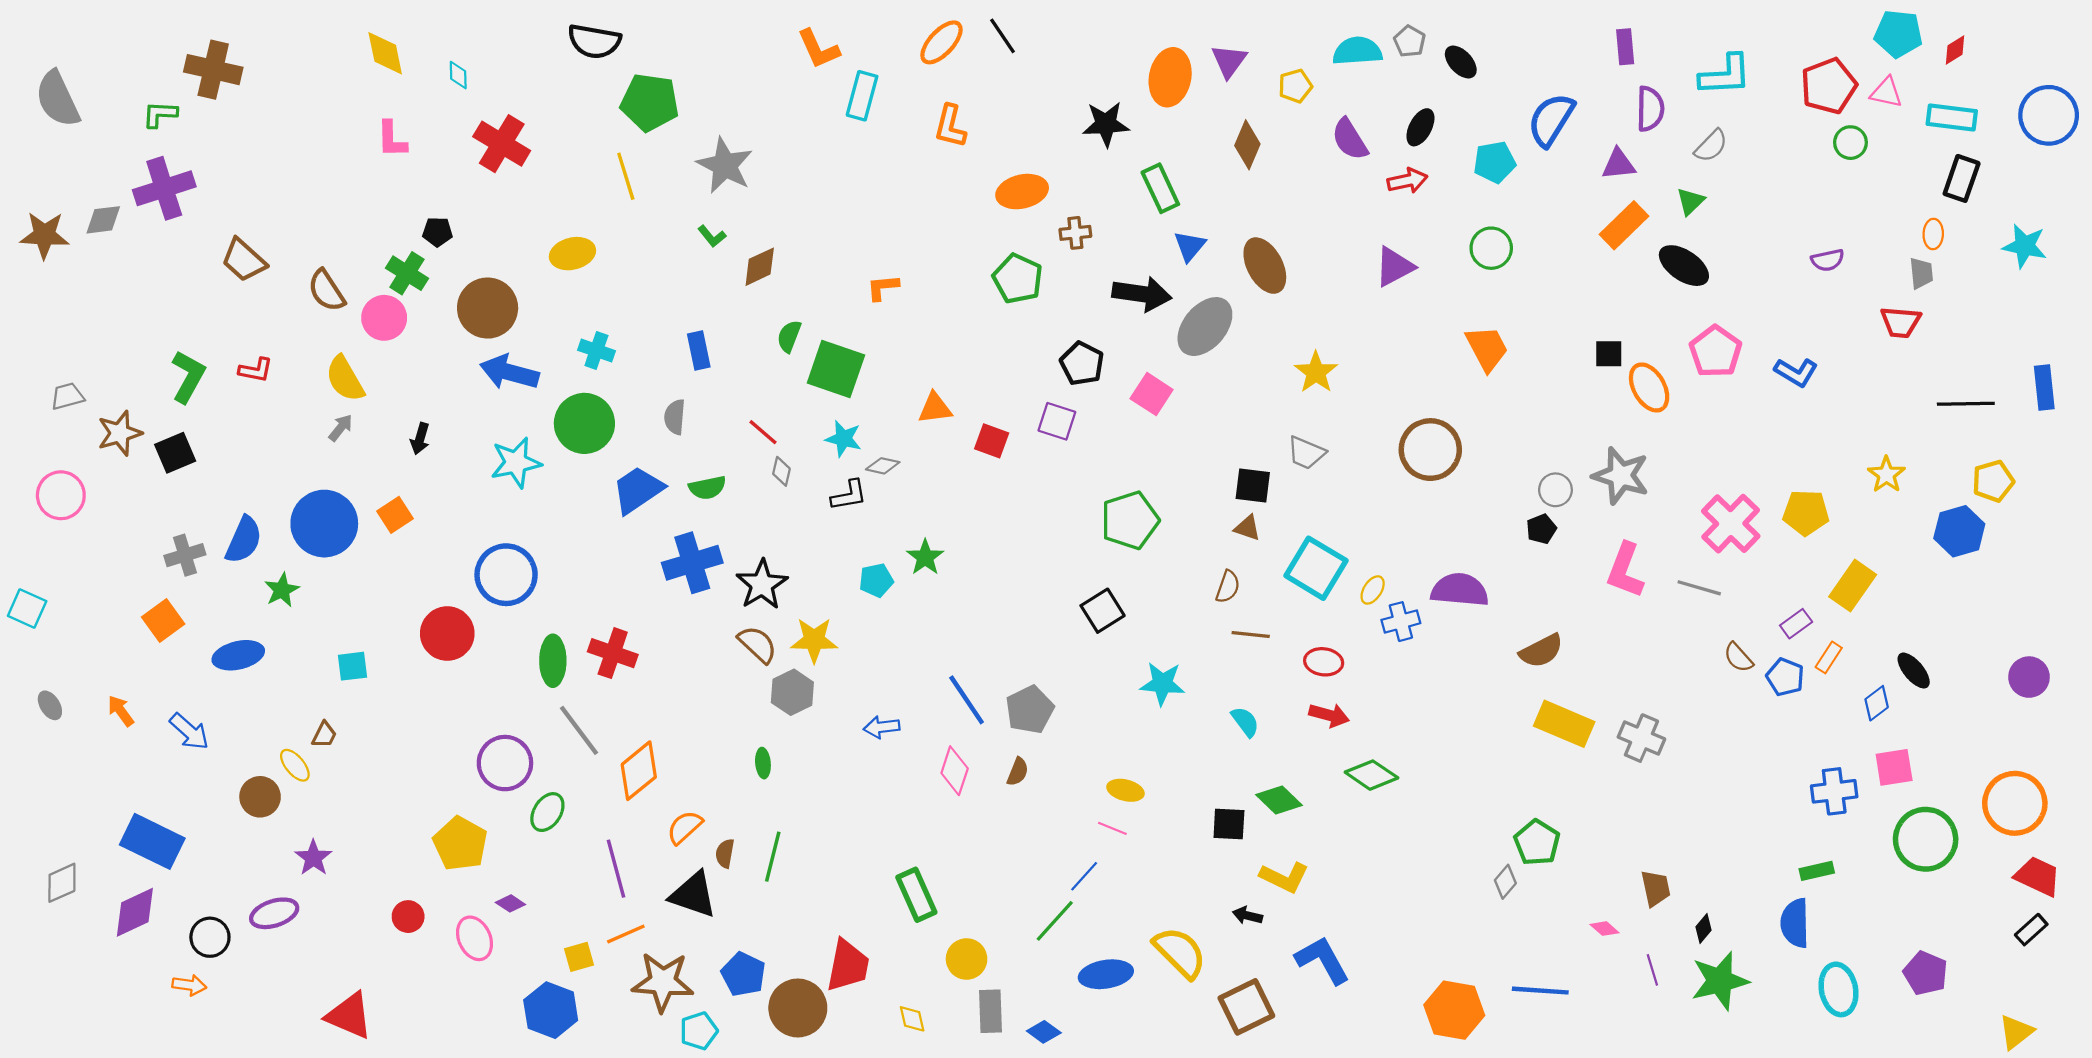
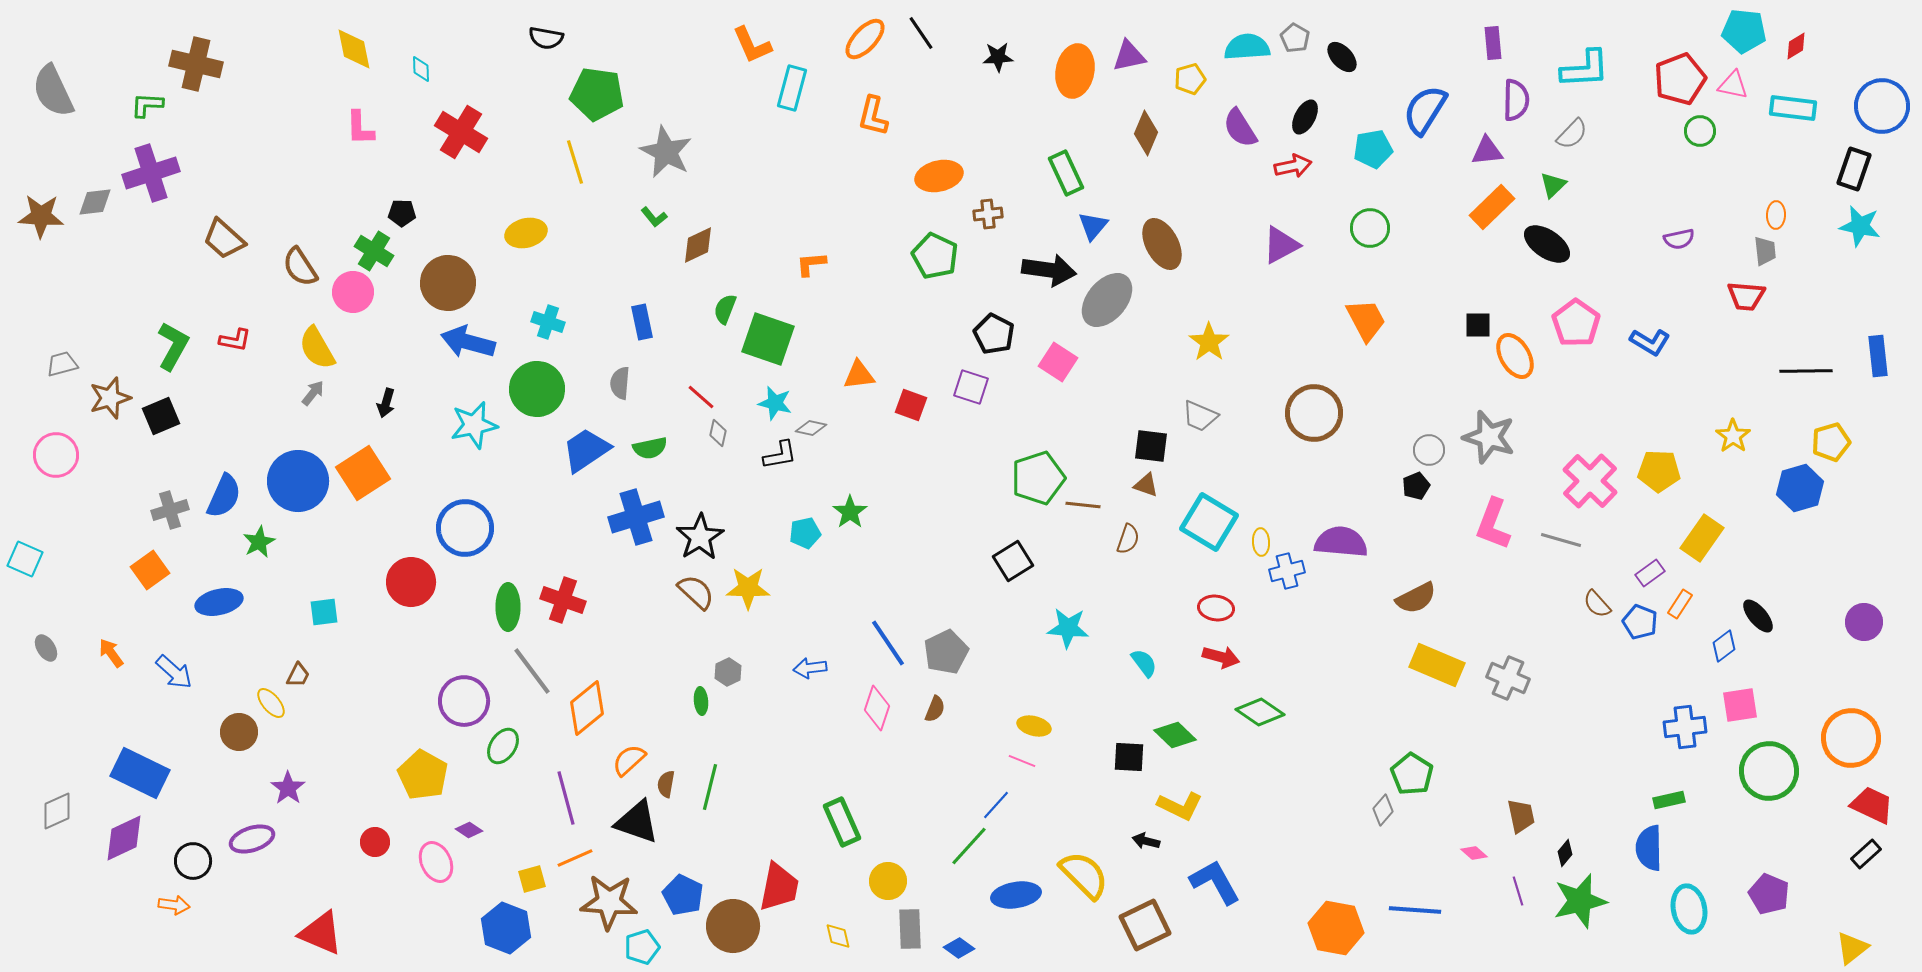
black semicircle: (594, 41) -> (546, 38), size x0.7
purple triangle: (1229, 61) -> (1129, 56), turned 42
black star: (1106, 124) -> (998, 57), moved, size x0.7
black rectangle: (1962, 178) -> (1854, 169), moved
orange square: (395, 515) -> (363, 473), size x1.6
yellow ellipse: (1373, 590) -> (1261, 542), turned -36
brown line: (1251, 635) -> (1083, 505), moved
gray hexagon: (792, 692) -> (728, 672), moved, size x0.7

